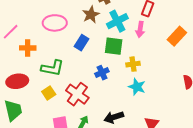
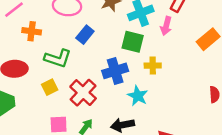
blue rectangle: (82, 43) -> (85, 35), moved
blue cross: (102, 73) -> (115, 71), size x1.5
cyan star: (137, 87) -> (138, 96), moved

